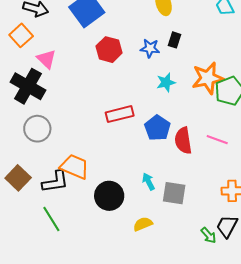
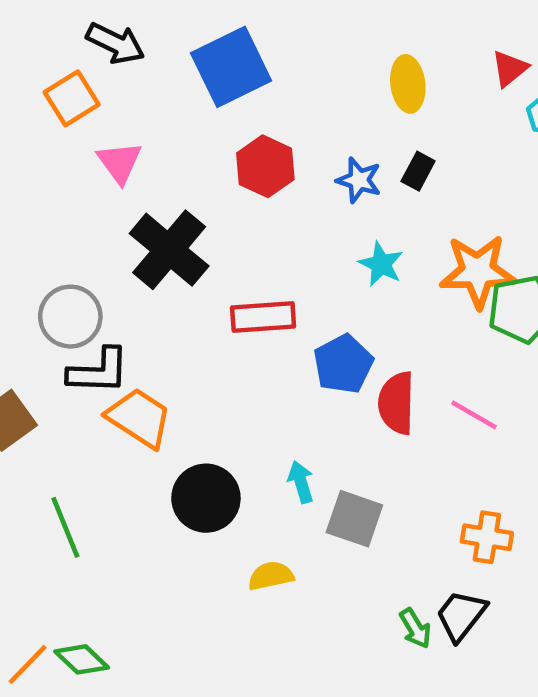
cyan star: (166, 82) -> (381, 264), turned 30
black cross: (28, 86) -> (169, 250), moved
black L-shape: (55, 182) -> (98, 371), moved

